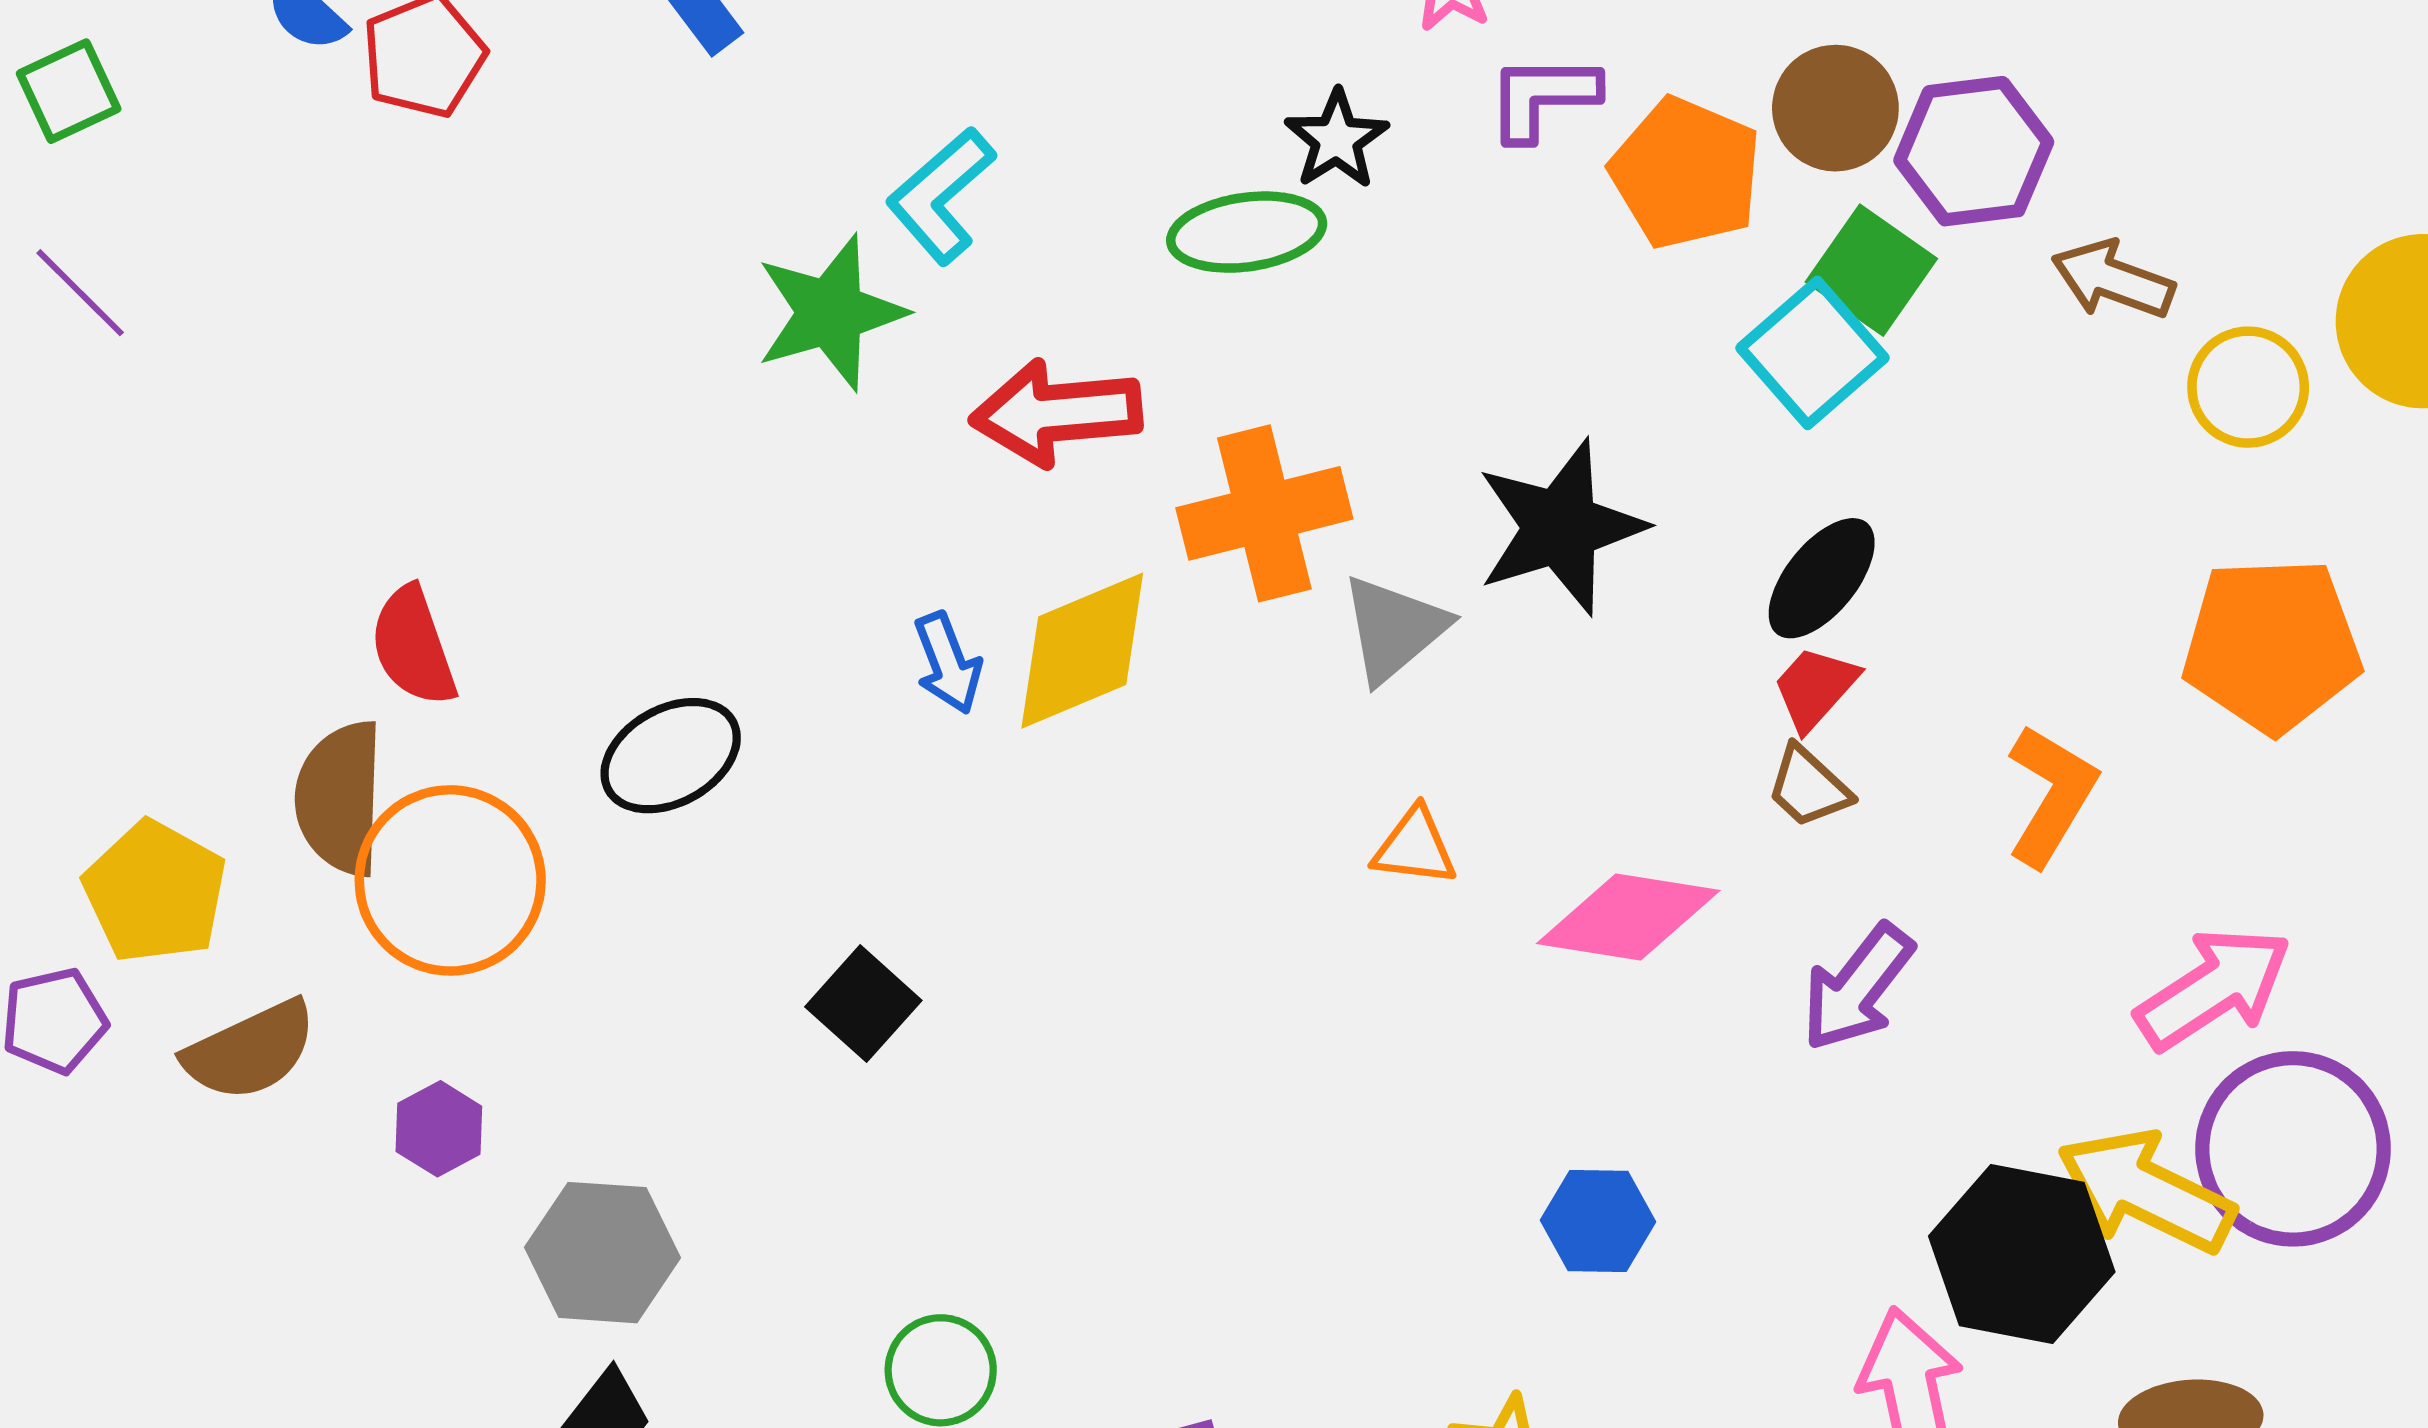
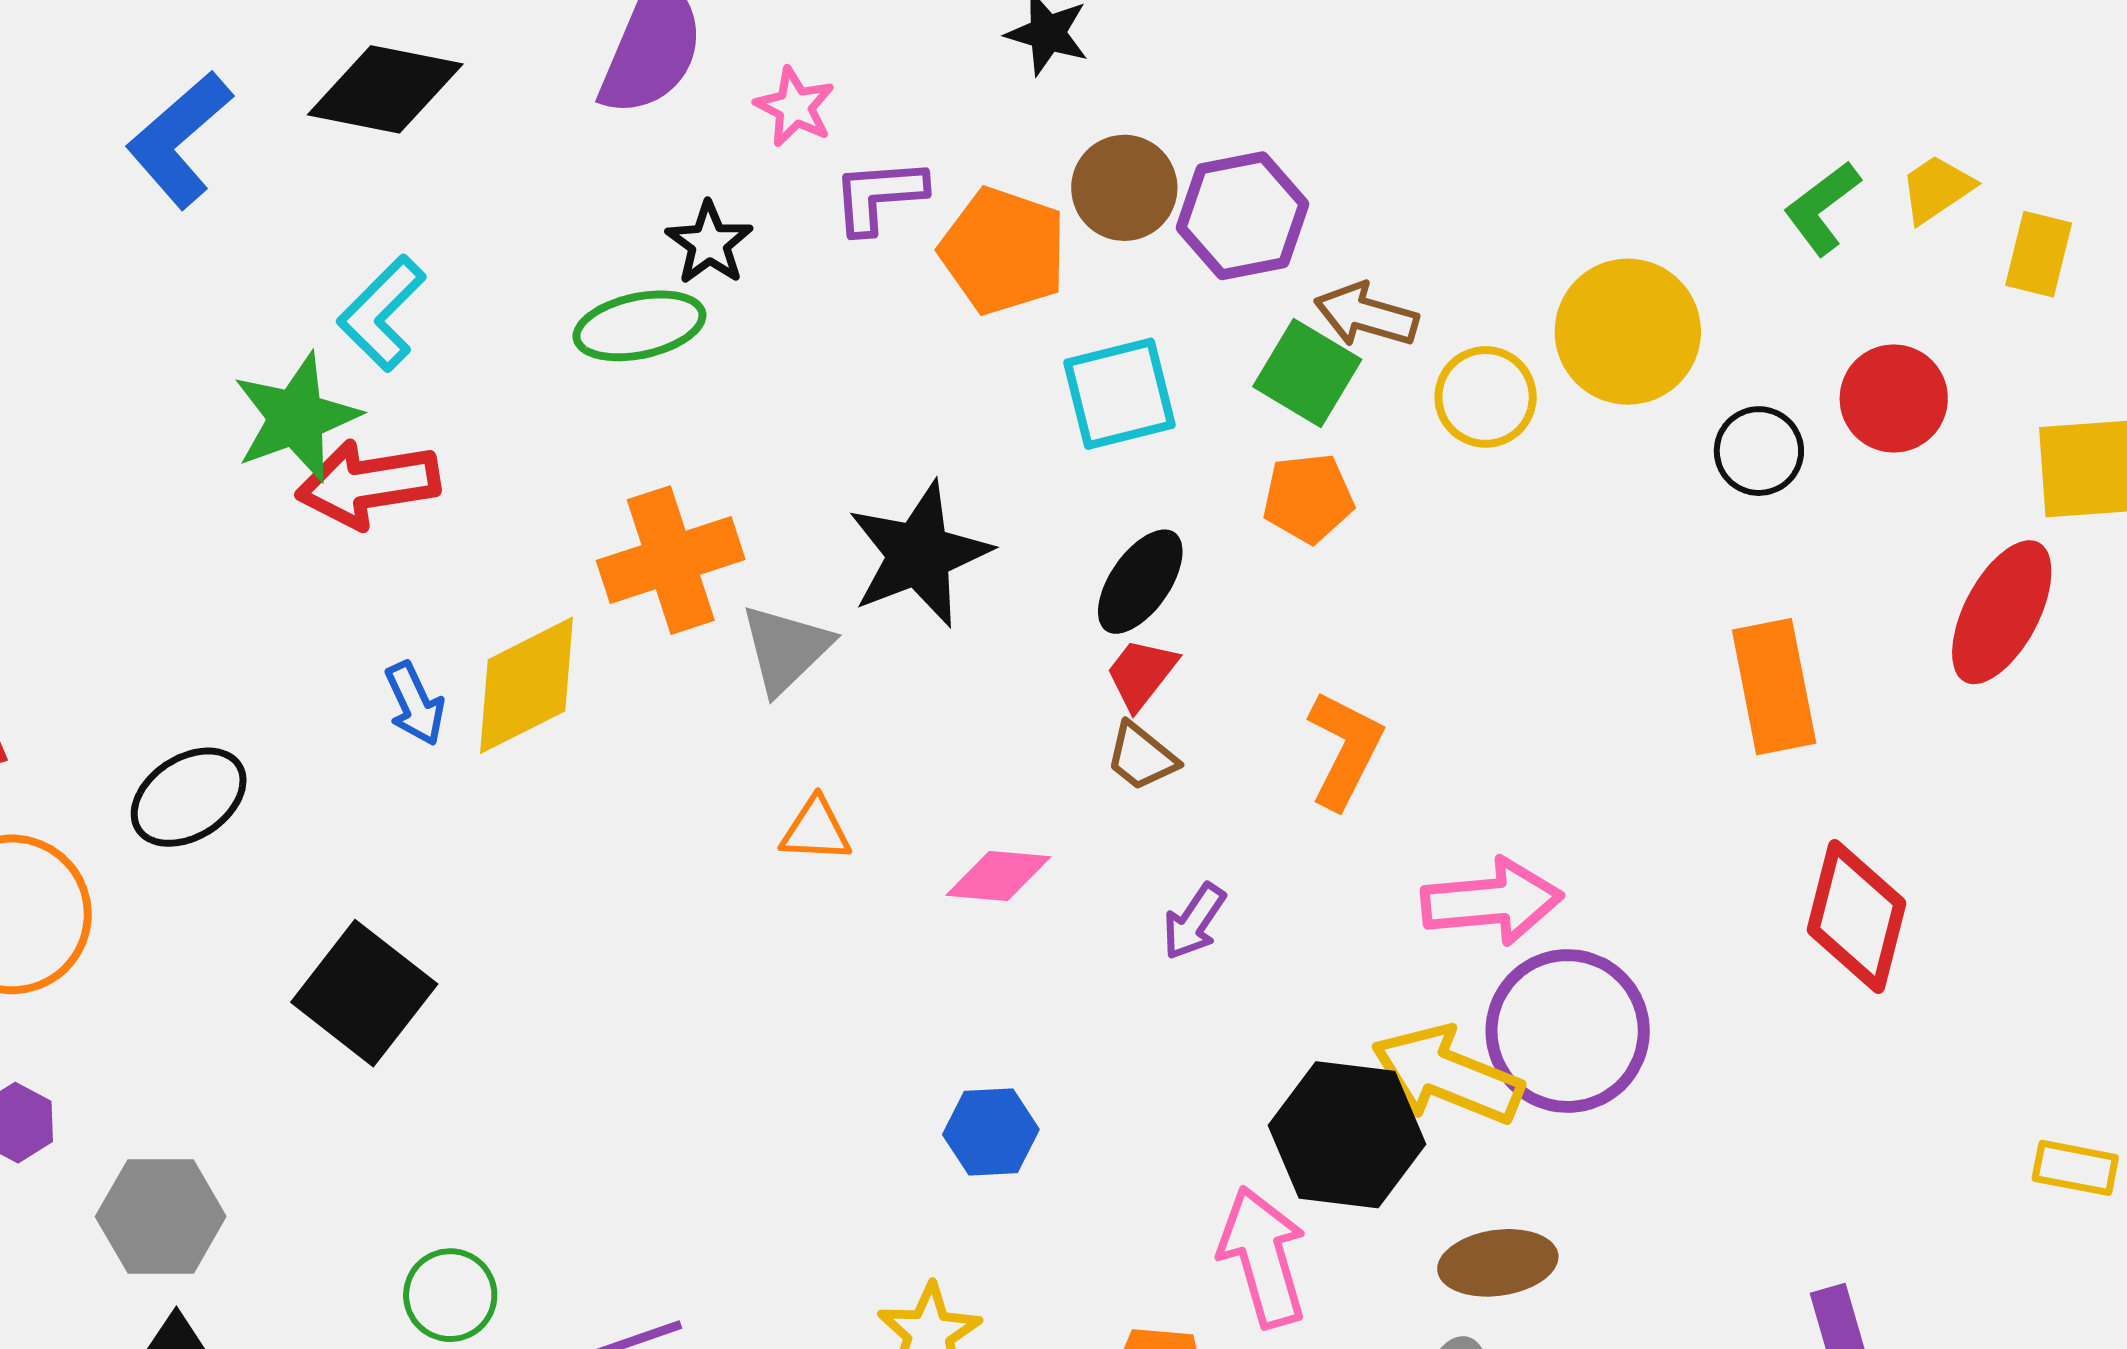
green square: (1871, 270) -> (1307, 373), moved
cyan square: (1813, 353) -> (1119, 394), turned 31
red arrow: (1056, 413) -> (368, 484), moved
orange pentagon: (2272, 645) -> (1308, 498), moved, size x0.6
pink diamond: (1628, 917) -> (998, 876), size x0.7
purple arrow: (1857, 987) -> (1194, 922), size x0.7
pink arrow: (2214, 988) -> (1492, 901), turned 32
black square: (863, 1004) -> (364, 993), size x1.5

